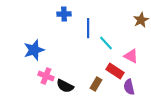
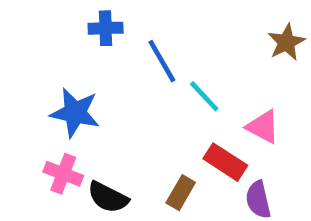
blue line: (88, 28) -> (162, 61), turned -30
blue star: (34, 50) -> (75, 113), moved, turned 30

